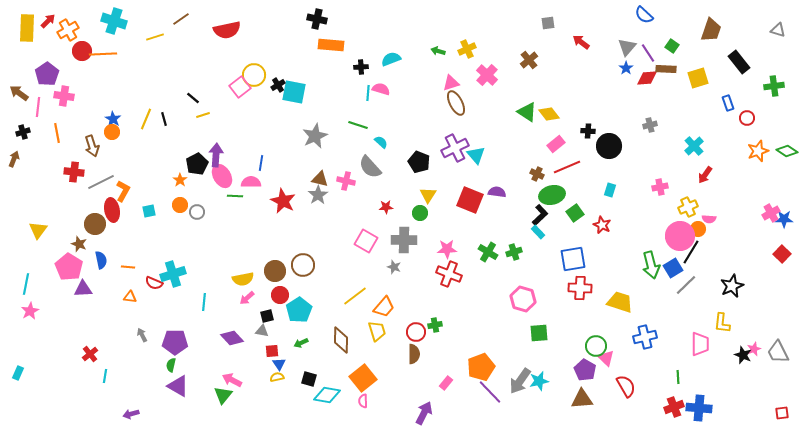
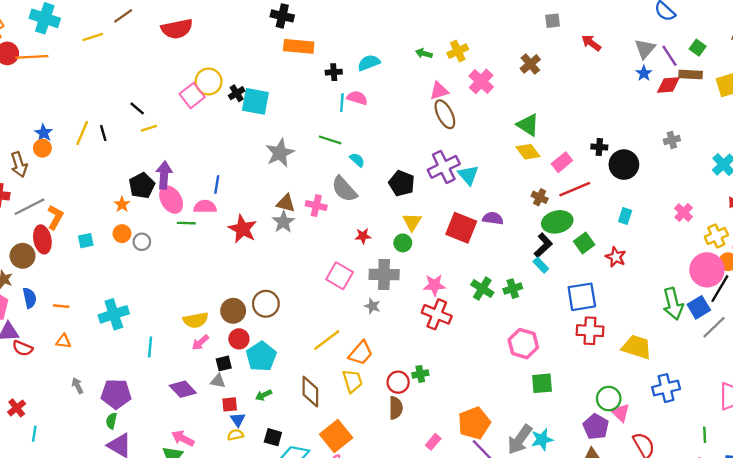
yellow diamond: (549, 114) -> (528, 152), moved
pink cross: (660, 187) -> (684, 213), turned -35
red semicircle: (154, 283) -> (23, 348), moved

